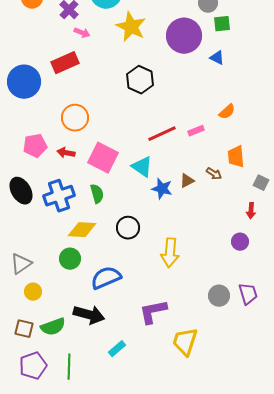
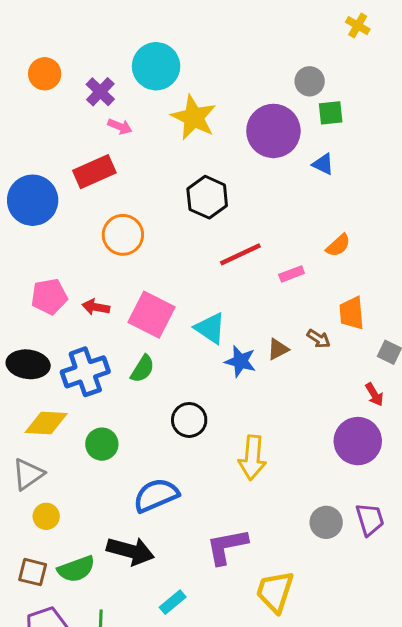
orange circle: (75, 118) -> (123, 235), moved
red line: (162, 134) -> (240, 254), moved
black ellipse: (21, 191) -> (28, 364), turned -52
green semicircle: (97, 194) -> (142, 369), turned 48
red arrow: (251, 211) -> (374, 394), turned -35
yellow diamond: (82, 230) -> (46, 423), moved
purple circle: (240, 242) -> (358, 441), size x1.8
green circle: (70, 259) -> (102, 444), moved

